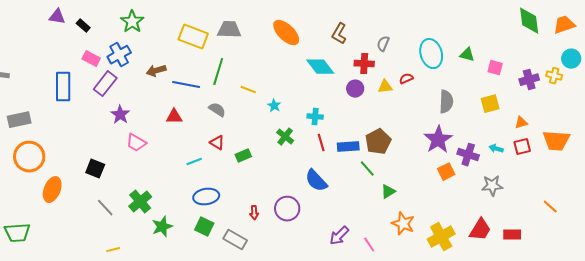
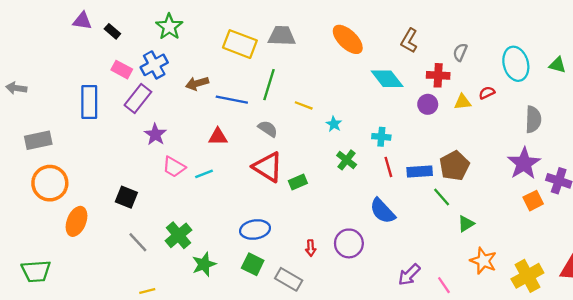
red triangle: (217, 143) -> (268, 167), size x1.8
cyan line: (194, 162) -> (204, 174), moved

